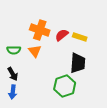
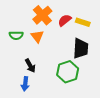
orange cross: (40, 30) -> (42, 15), turned 30
black arrow: (13, 74) -> (30, 66), moved
blue arrow: (13, 92) -> (25, 84), moved

